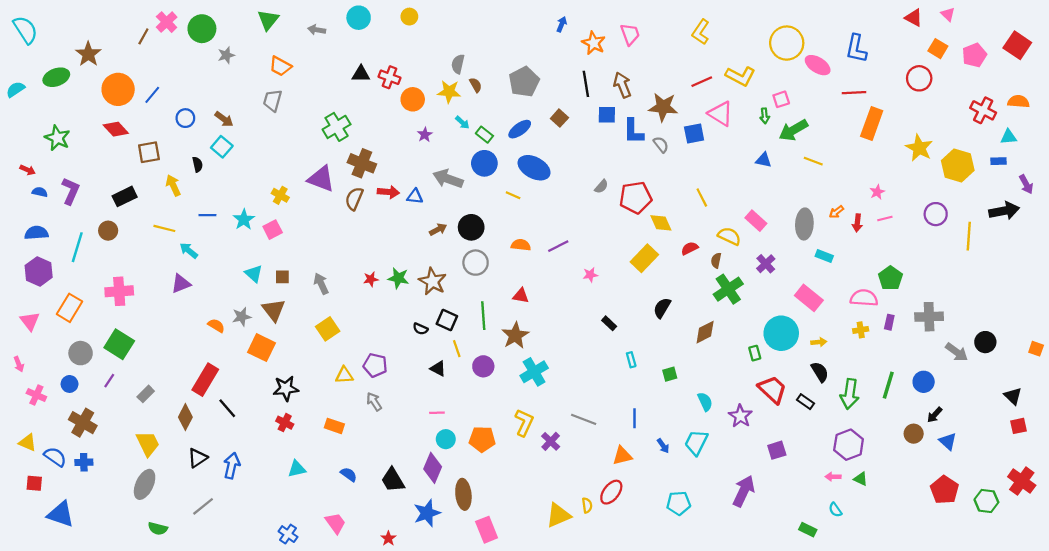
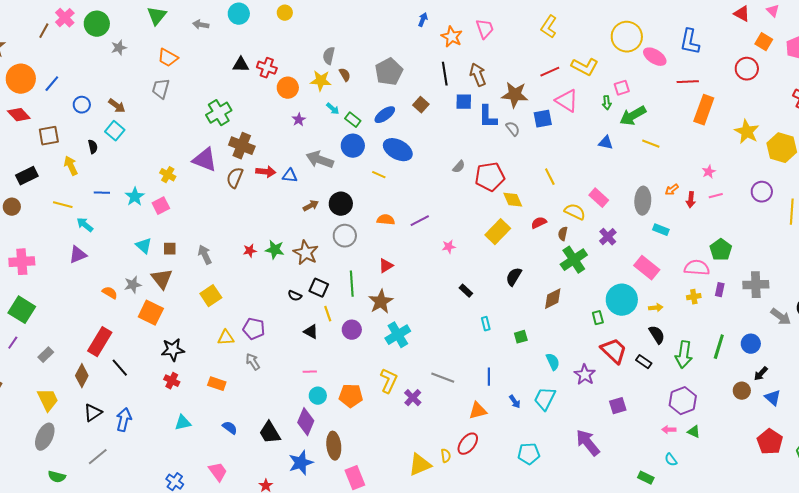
red triangle: (521, 296) -> (386, 266), turned -42
purple arrow: (744, 491) -> (588, 443), turned -64

